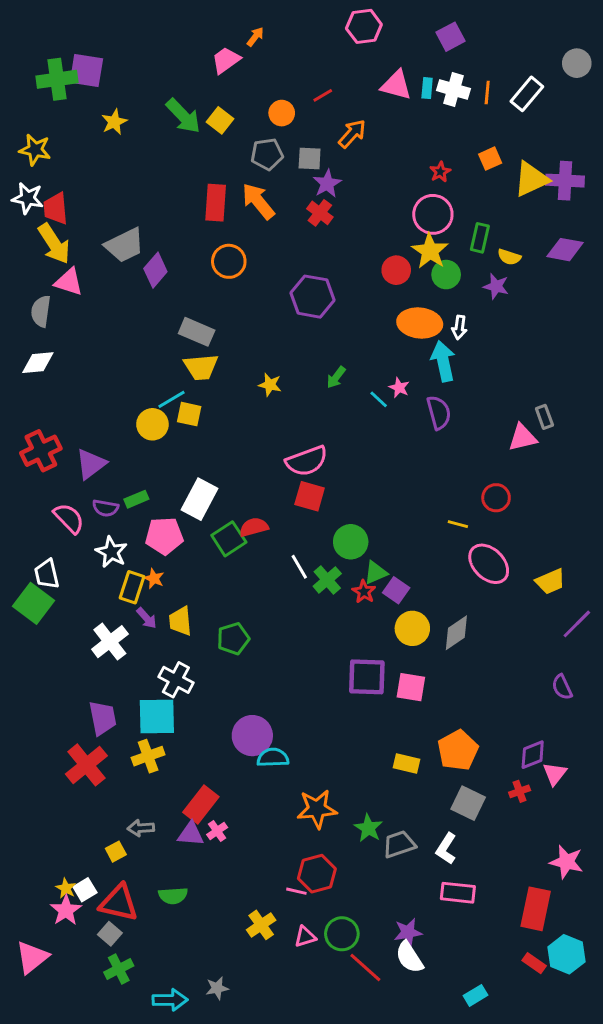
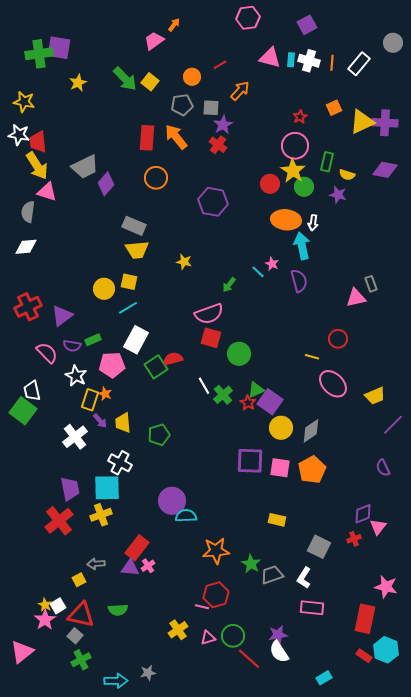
green arrow: (336, 377) -> (229, 285), moved
cyan line: (172, 399) -> (128, 308), moved
green circle: (351, 542) -> (239, 354), moved
purple square: (396, 590) -> (270, 402), size x1.4
orange pentagon: (458, 750) -> (312, 470), moved

